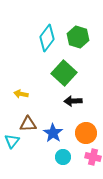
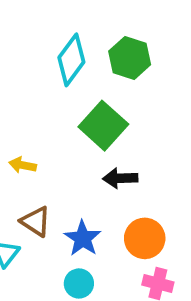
brown triangle: (28, 124) -> (36, 221), turned 36
cyan circle: (63, 157) -> (79, 283), moved

